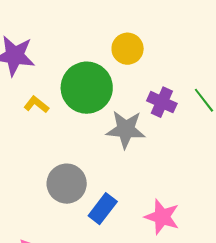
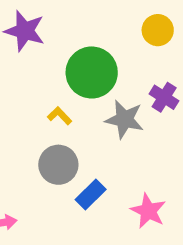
yellow circle: (128, 49) -> (158, 30), moved
yellow L-shape: (36, 105) -> (60, 116), moved

